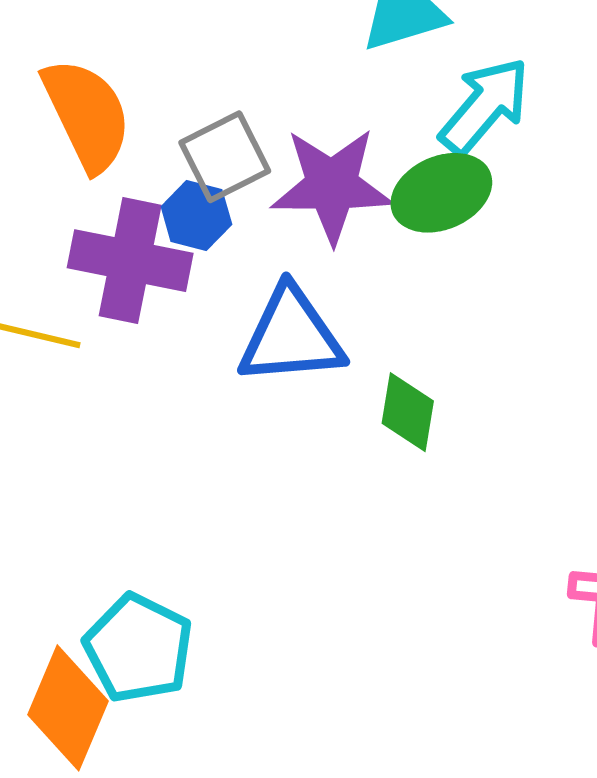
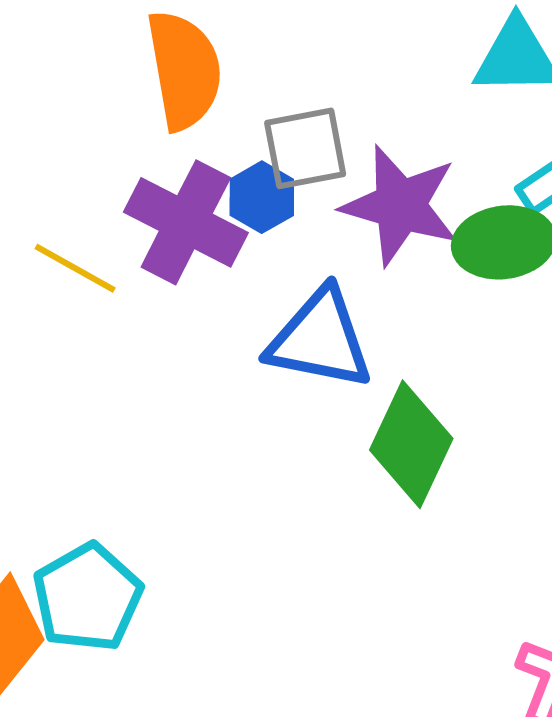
green diamond: (408, 412) -> (411, 444), size x1.5

